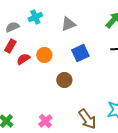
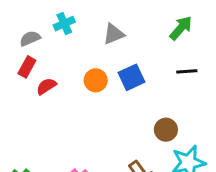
orange circle: (44, 55) -> (96, 80), moved
brown circle: (64, 80) -> (166, 130), moved

